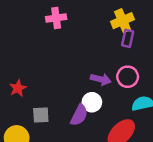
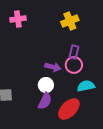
purple rectangle: (128, 38) -> (74, 52), moved
purple semicircle: (79, 115) -> (45, 101), moved

